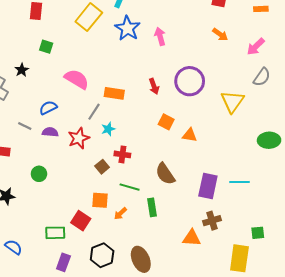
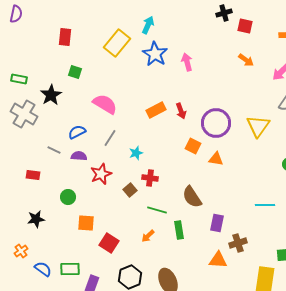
black star: (22, 70) -> (51, 95), size x1.5
purple circle: (190, 81) -> (216, 123), moved
orange rectangle: (114, 93) -> (156, 110), moved, turned -36
gray line: (94, 112) -> (110, 138), moved
red star: (79, 138) -> (101, 174), moved
purple rectangle: (208, 186) -> (217, 223), moved, size x0.7
orange square: (100, 200) -> (86, 223), moved
green rectangle: (55, 233) -> (70, 269), moved

